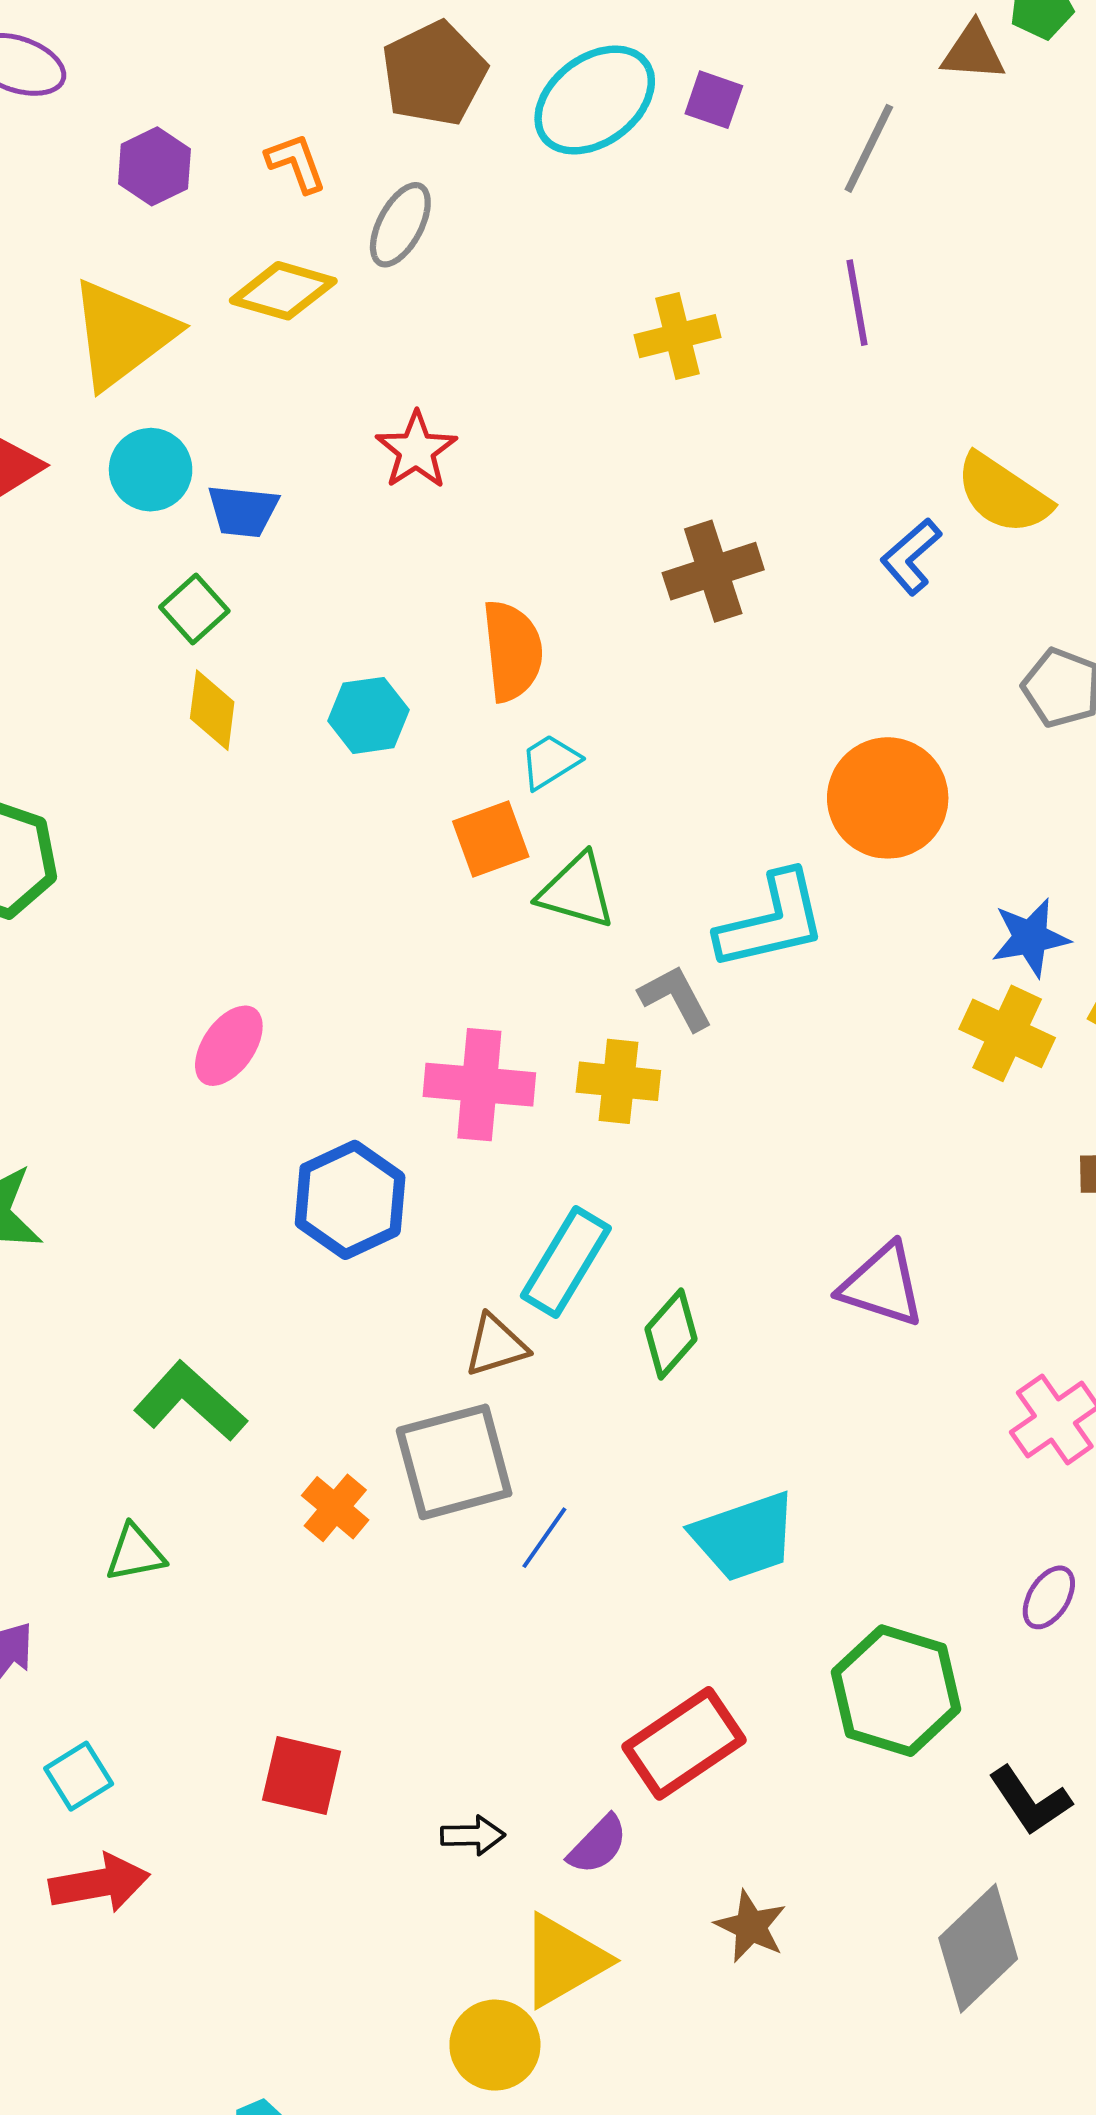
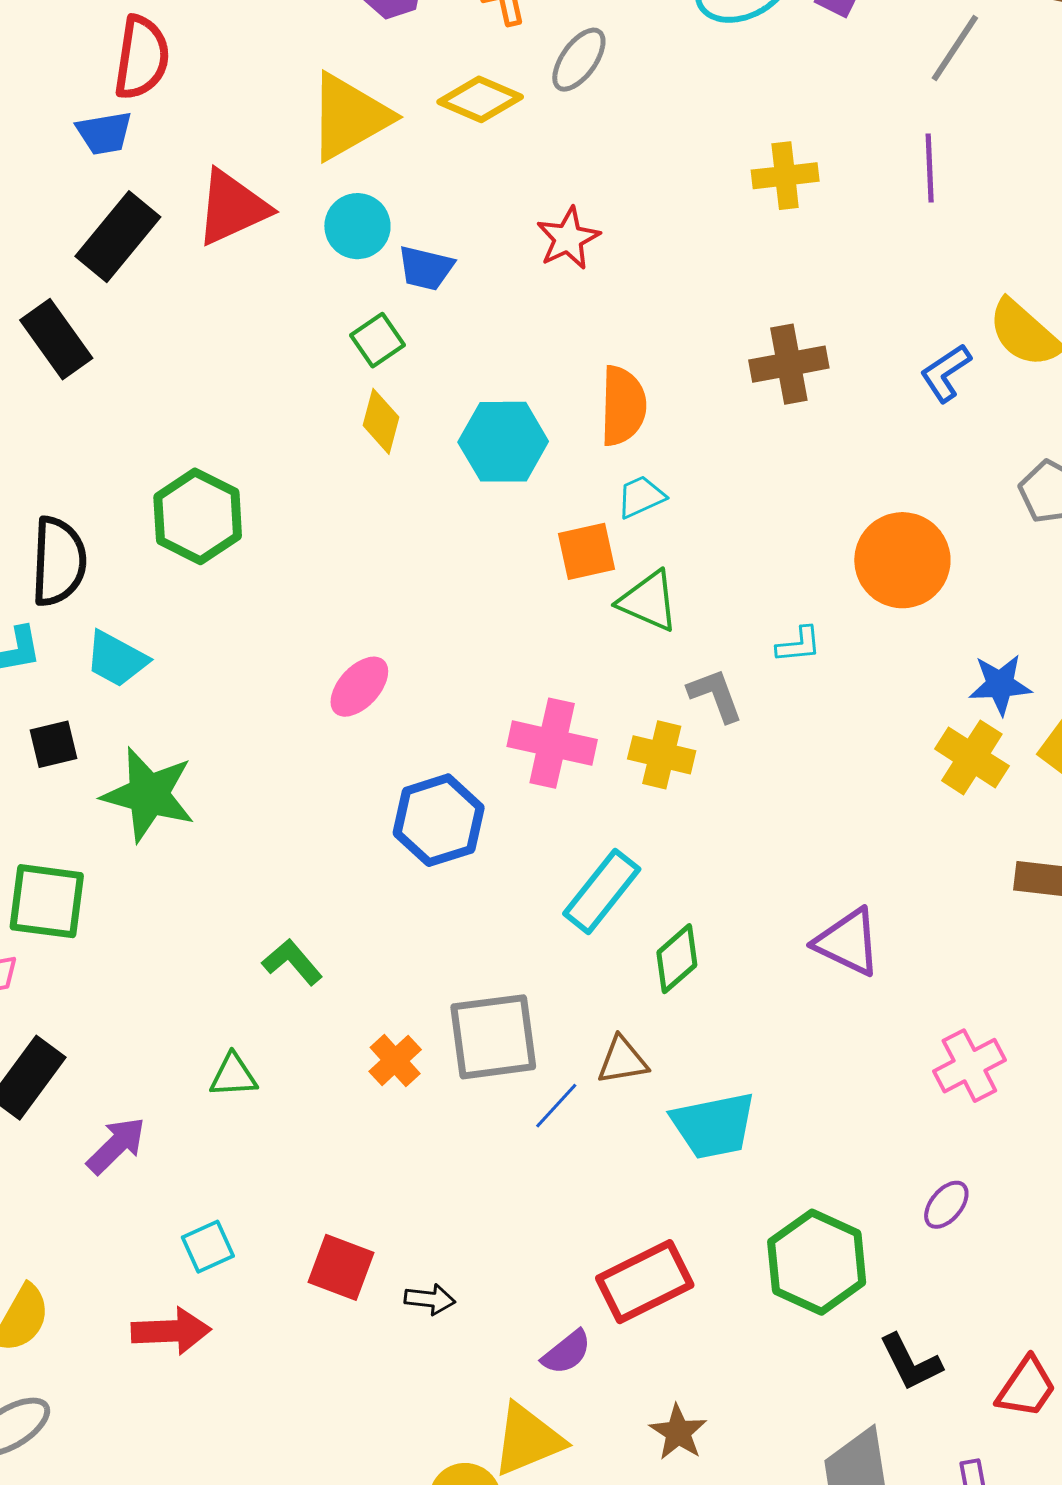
cyan hexagon: (369, 715) -> (503, 442), size x1.4
cyan L-shape: (772, 921) -> (799, 645), size x0.5
brown triangle: (496, 1345) -> (622, 1060), moved
green L-shape: (190, 1401) -> (292, 962), size x0.7
cyan square: (79, 1776) -> (208, 1247), moved
black arrow: (473, 1835) -> (430, 1299), moved

